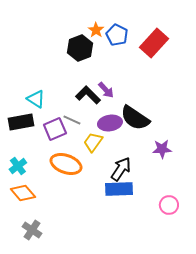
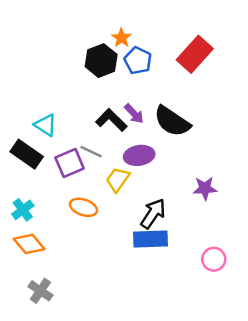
blue pentagon: (117, 35) -> (138, 61), moved
black semicircle: (135, 118) -> (172, 121), moved
black rectangle: (21, 122) -> (27, 154), turned 45
orange ellipse: (66, 164) -> (83, 207), size x0.7

